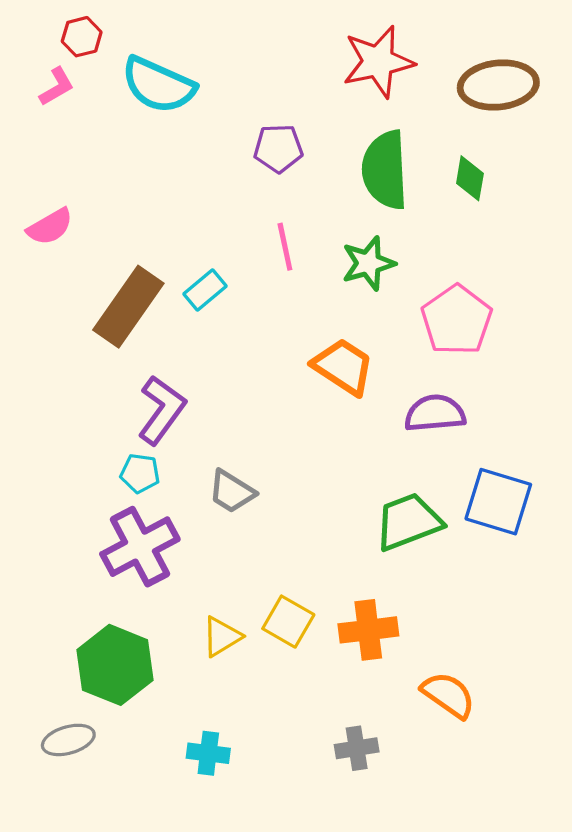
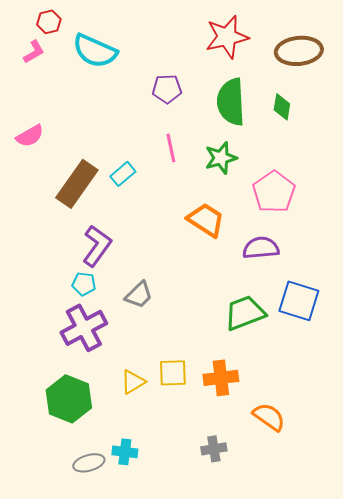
gray trapezoid: (232, 492) -> (139, 295), turned -76
yellow square: (288, 622) -> (173, 373), turned -32
gray ellipse: (68, 740) -> (89, 463), moved

